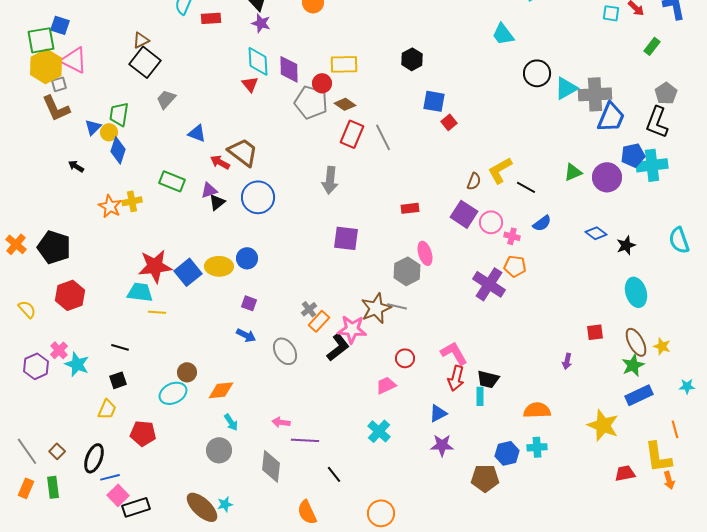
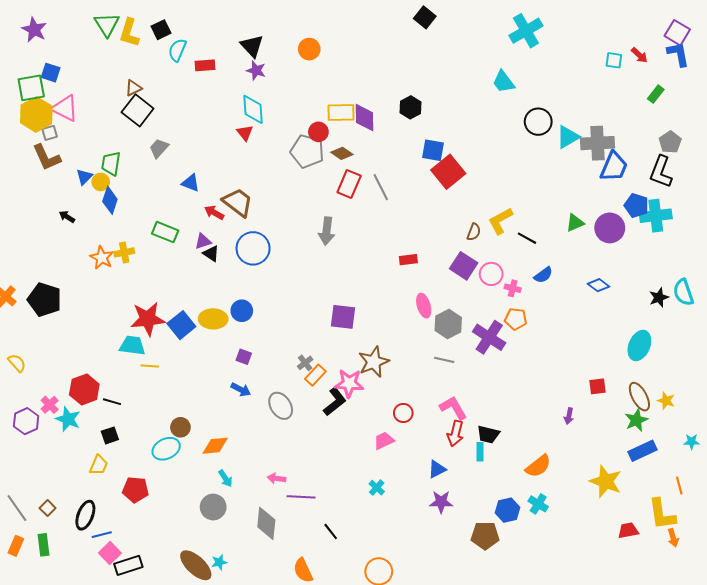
purple diamond: (289, 69) -> (364, 118), moved
red square: (449, 122) -> (448, 172), size x2.0
blue pentagon: (633, 155) -> (636, 205), turned 30
black triangle: (217, 202) -> (211, 254), turned -48
purple square: (346, 238) -> (343, 317), moved
black star: (626, 245) -> (659, 297), moved
gray hexagon: (407, 271) -> (448, 324), moved
cyan ellipse: (636, 292) -> (639, 346), turned 40
red hexagon: (70, 295) -> (84, 389), moved
gray line: (397, 306) -> (444, 360), moved
orange semicircle: (537, 410) -> (538, 466), turned 144
cyan cross: (379, 431) -> (377, 488), size x0.7
cyan cross: (537, 447) -> (538, 504), turned 36

